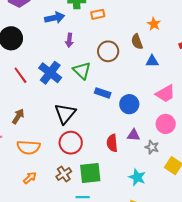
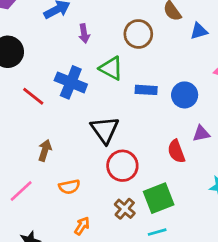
orange semicircle: (28, 147) -> (69, 187), size x0.7

